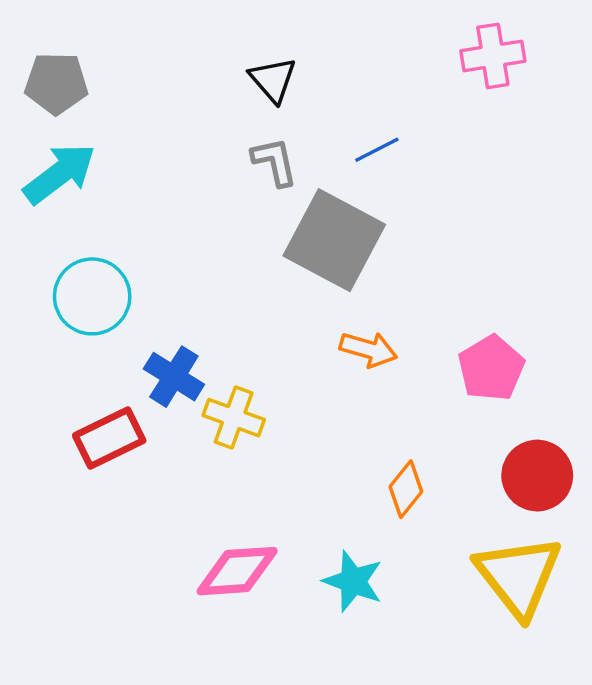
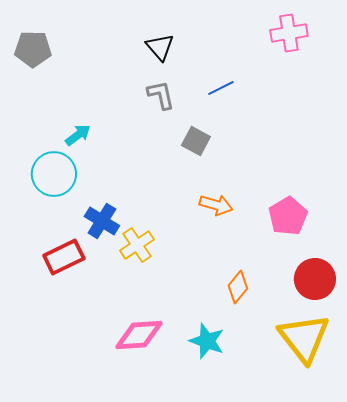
cyan arrow: (60, 174) -> (78, 135), moved, size x0.6
gray square: (334, 240) -> (196, 141), size x0.5
yellow cross: (234, 418) -> (137, 245), turned 36

